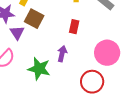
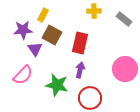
red rectangle: (74, 27) -> (80, 43), moved, size x1.5
red circle: (92, 82) -> (90, 98), moved

